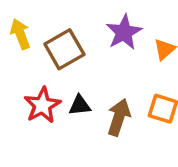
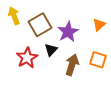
purple star: (124, 32) -> (68, 32), moved
black triangle: (80, 105) -> (51, 50), moved, turned -40

